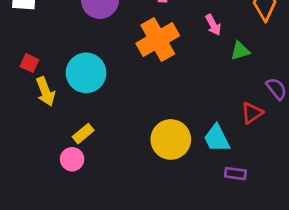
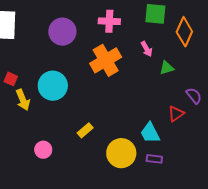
yellow rectangle: (83, 134) -> (85, 130), moved
yellow circle: (171, 139) -> (121, 153), moved
purple rectangle: (235, 174) -> (154, 159), moved

